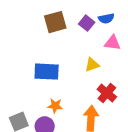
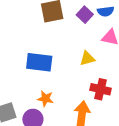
red cross: (107, 93) -> (100, 89), turned -30

